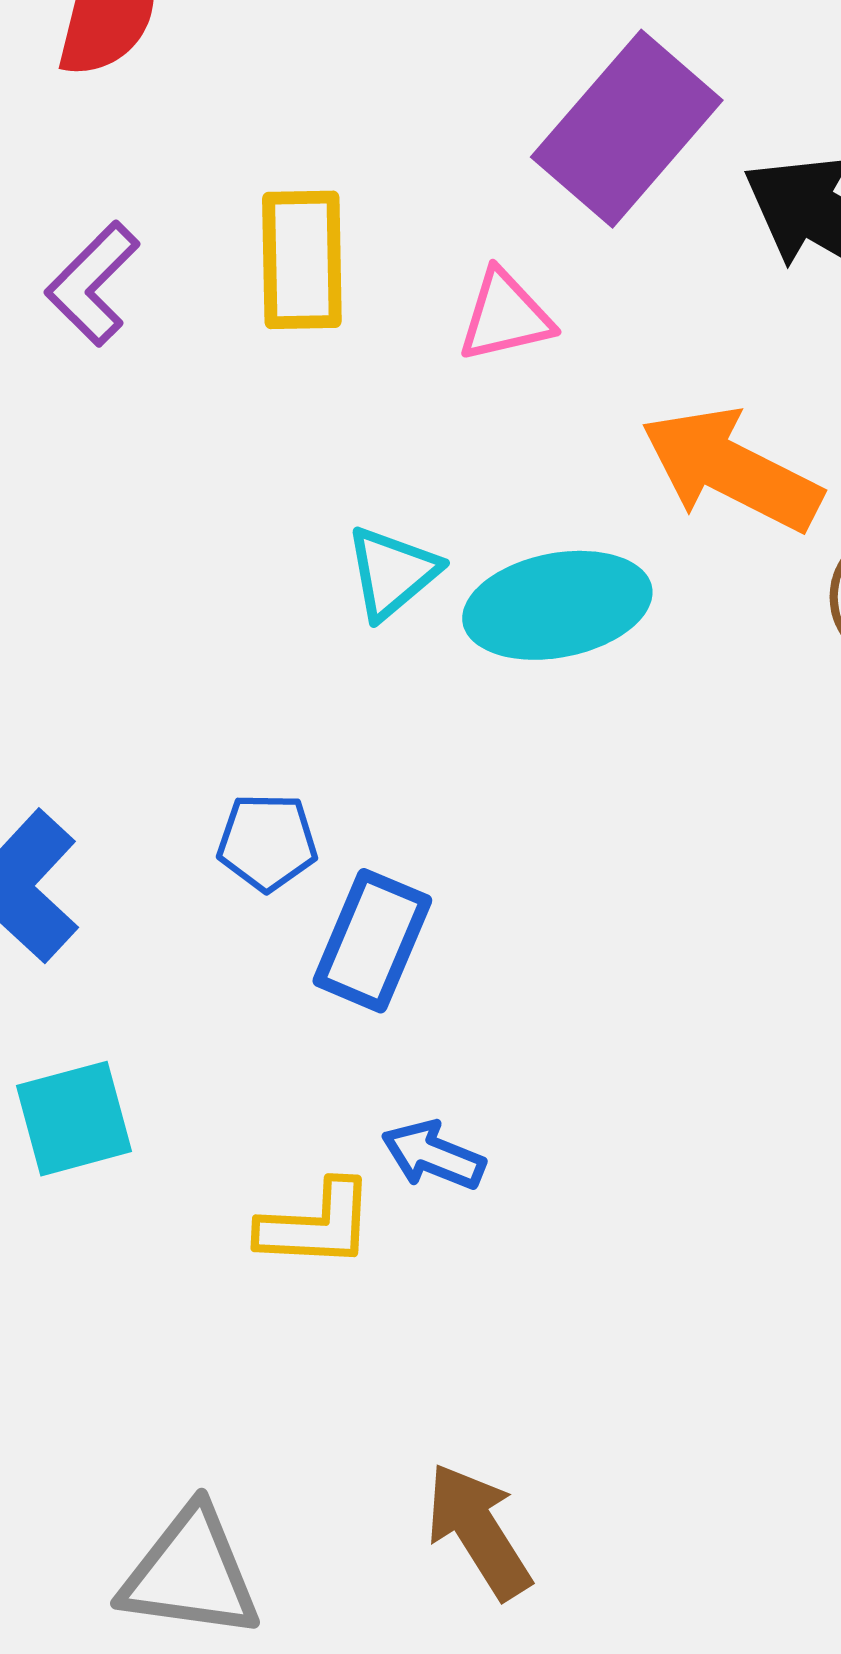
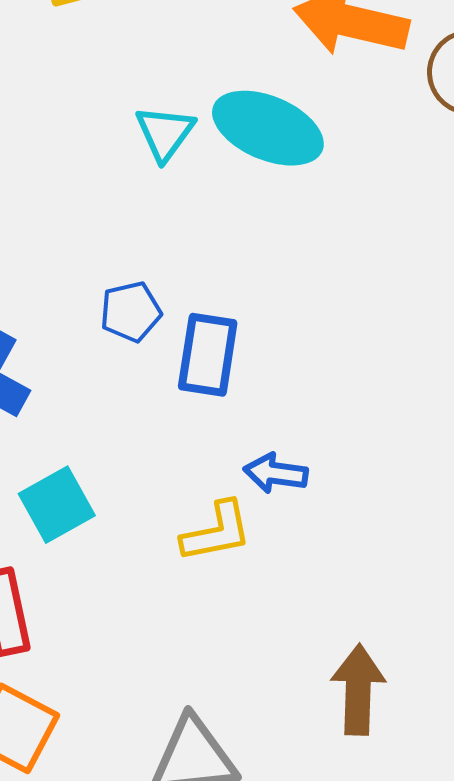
cyan ellipse: (557, 605) -> (268, 128), turned 48
brown arrow: (478, 1531) -> (358, 690), turned 48

